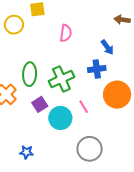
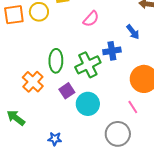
pink semicircle: (66, 33) -> (91, 19), turned 36
blue cross: (97, 69) -> (112, 51), moved
pink line: (84, 107) -> (133, 107), moved

